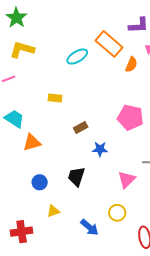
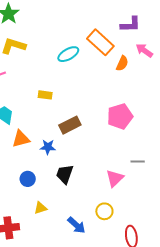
pink pentagon: (130, 118) -> (120, 116), turned -30
brown rectangle: (81, 127) -> (70, 125), size x1.5
blue star: (100, 149) -> (48, 147), moved

